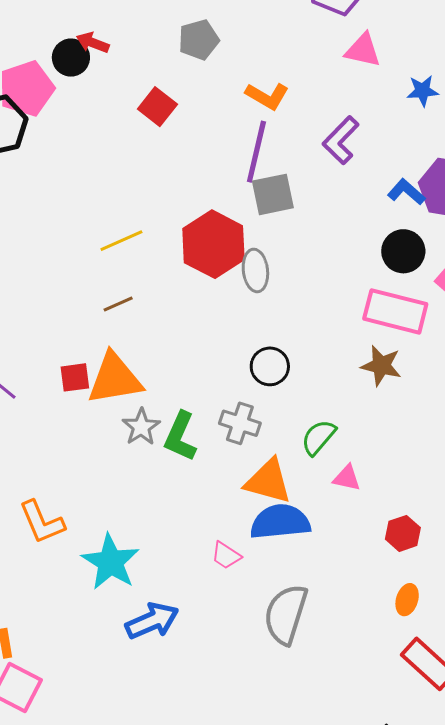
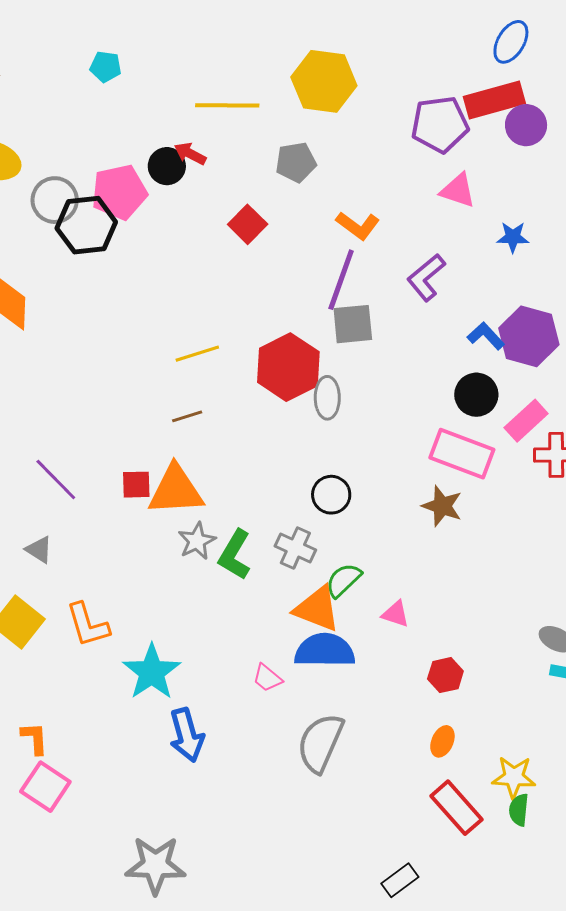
green semicircle: (318, 437) -> (343, 580), moved
blue arrow: (152, 621) -> (187, 735), turned 92

